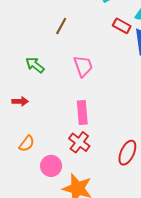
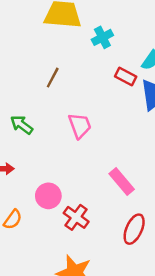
pink rectangle: (82, 112) -> (122, 182), moved, turned -35
pink circle: (51, 166) -> (48, 196), moved

